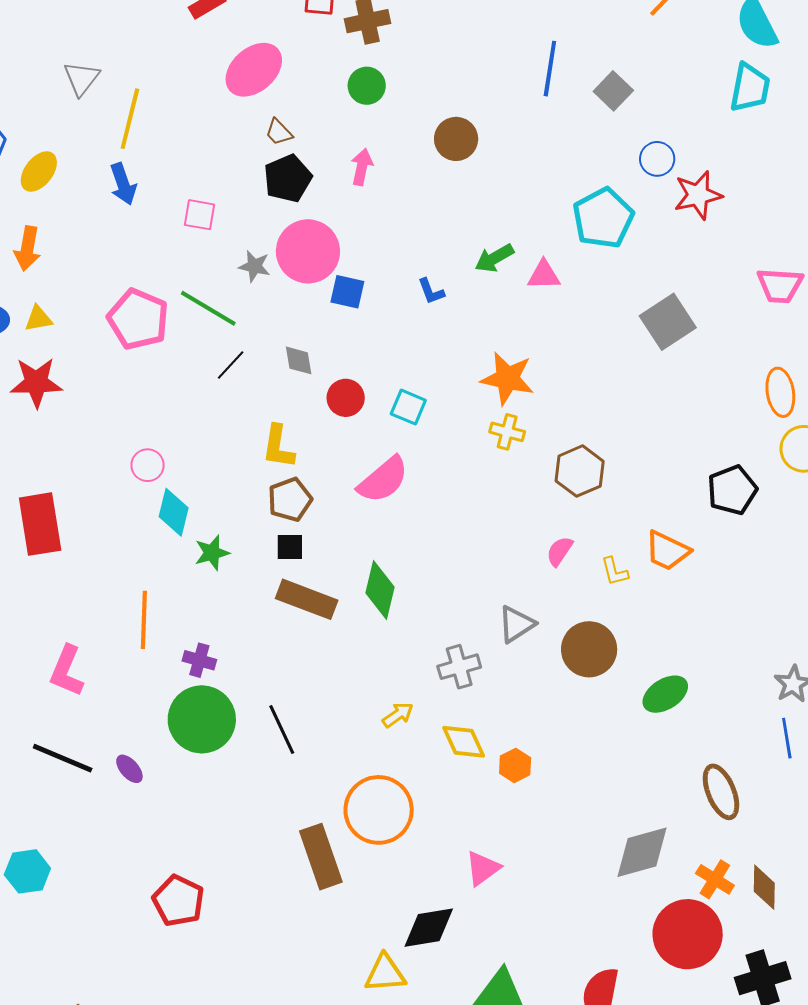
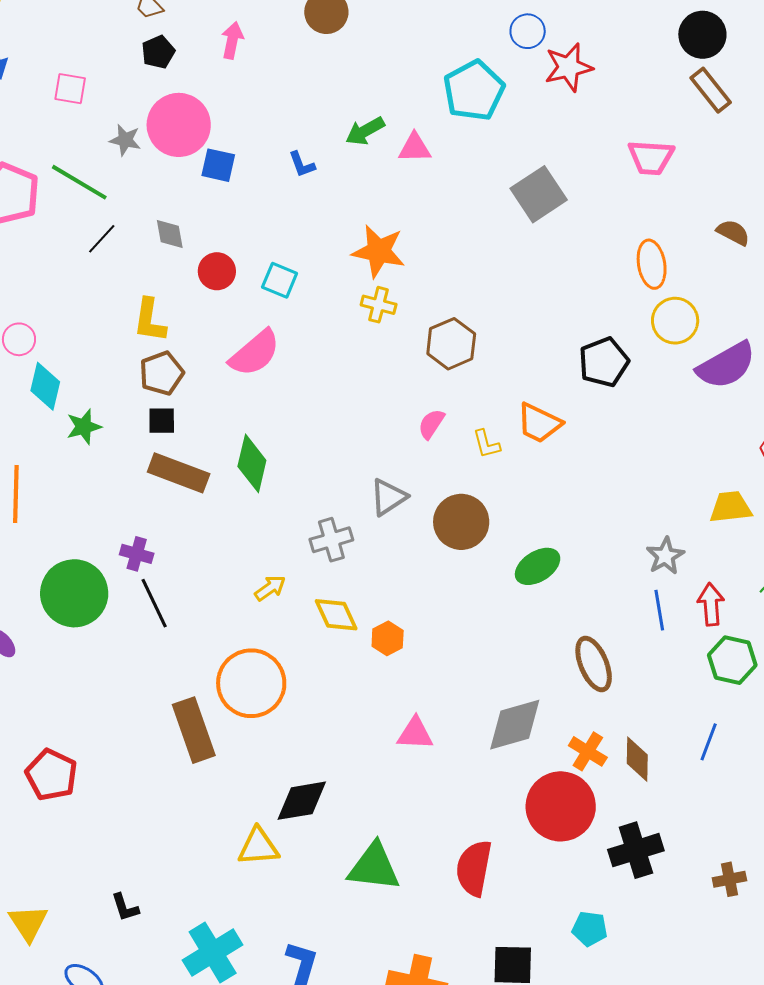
black pentagon: (288, 178) -> (158, 52), size x0.7
purple cross: (199, 660) -> (137, 554), moved
pink triangle: (483, 868) -> (415, 734), moved, turned 39

